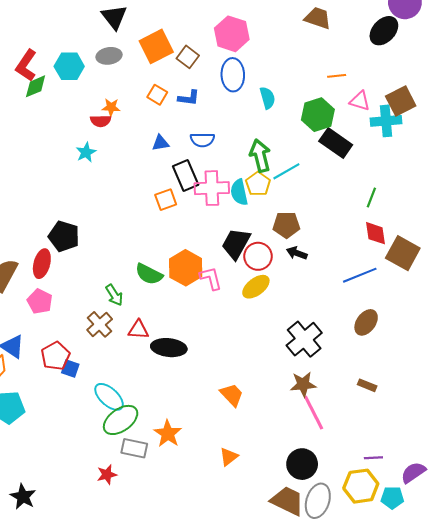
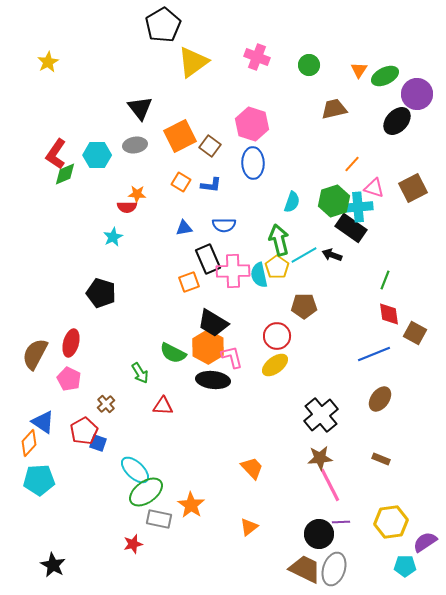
brown trapezoid: (318, 18) -> (334, 109), turned -32
orange line: (337, 76) -> (352, 164), turned -42
cyan semicircle: (267, 98) -> (292, 202), moved, turned 35
cyan cross: (386, 121) -> (358, 207), moved
black pentagon: (64, 236) -> (101, 293), moved
black trapezoid: (236, 244) -> (213, 323), moved, turned -88
black arrow: (297, 253) -> (332, 255), moved
brown square: (403, 253) -> (415, 333), size x0.7
brown cross: (100, 324) -> (106, 404), moved, size x0.7
black ellipse: (169, 348) -> (213, 380), moved
purple line: (373, 458) -> (341, 522), moved
yellow hexagon: (361, 486) -> (391, 522), moved

